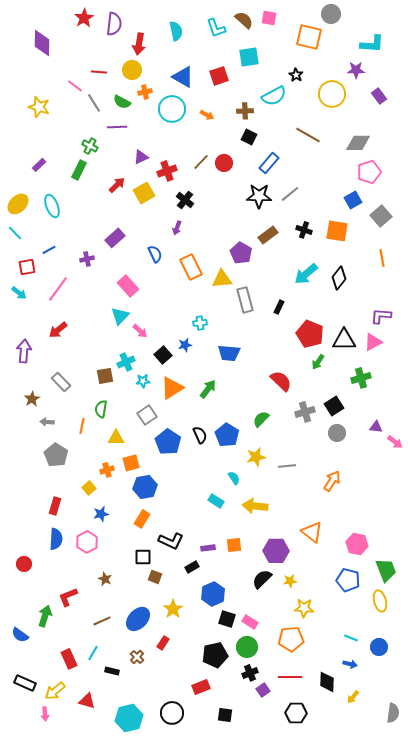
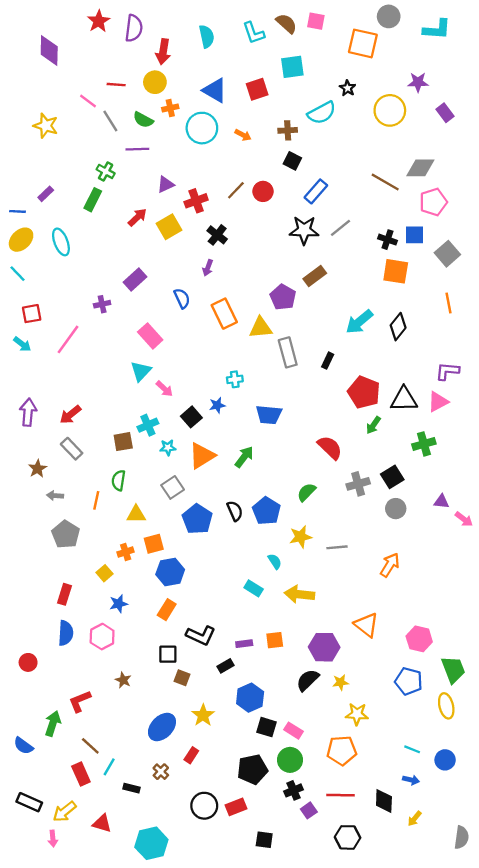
cyan L-shape: (372, 44) -> (437, 29), moved
brown line: (308, 135) -> (385, 182), moved
blue square: (353, 200) -> (415, 235), turned 30
black cross: (304, 230) -> (387, 240), moved
blue line: (49, 250) -> (18, 211), moved, turned 32
red arrow: (58, 330) -> (70, 415), moved
brown line: (102, 621) -> (90, 746), moved, turned 66
black circle: (172, 713) -> (204, 806), moved

